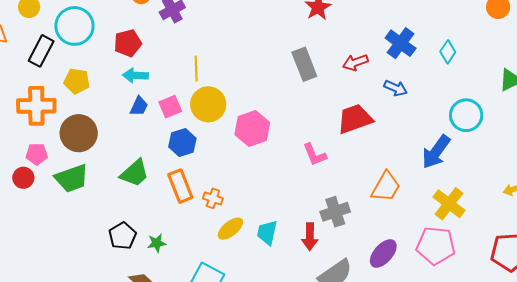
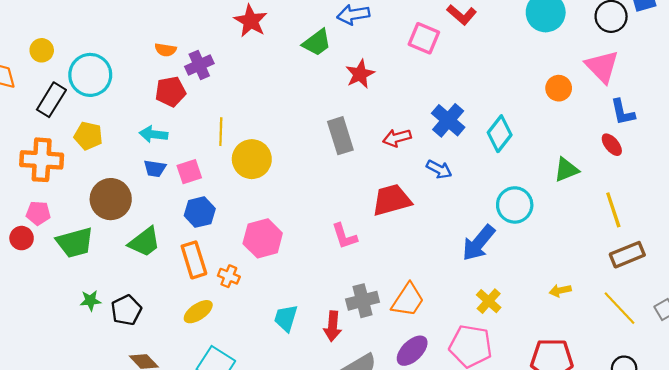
red pentagon: (128, 43) -> (171, 92), moved
cyan diamond: (448, 52) -> (500, 134), size x1.4
yellow circle: (208, 104) -> (252, 159), moved
blue trapezoid: (139, 106) -> (155, 169), turned 70
pink hexagon: (252, 129) -> (263, 238), moved
brown circle: (79, 133) -> (111, 199), moved
orange trapezoid: (386, 187) -> (408, 300), moved
yellow cross: (449, 204) -> (489, 301), size x0.7
yellow ellipse: (230, 229) -> (198, 312), moved
green star: (157, 243) -> (90, 301), moved

